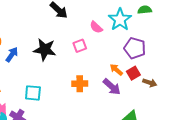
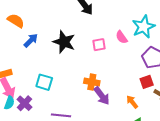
pink semicircle: (96, 27) -> (122, 37), moved
orange arrow: (116, 70) -> (132, 102), moved
purple arrow: (112, 87) -> (102, 96), moved

